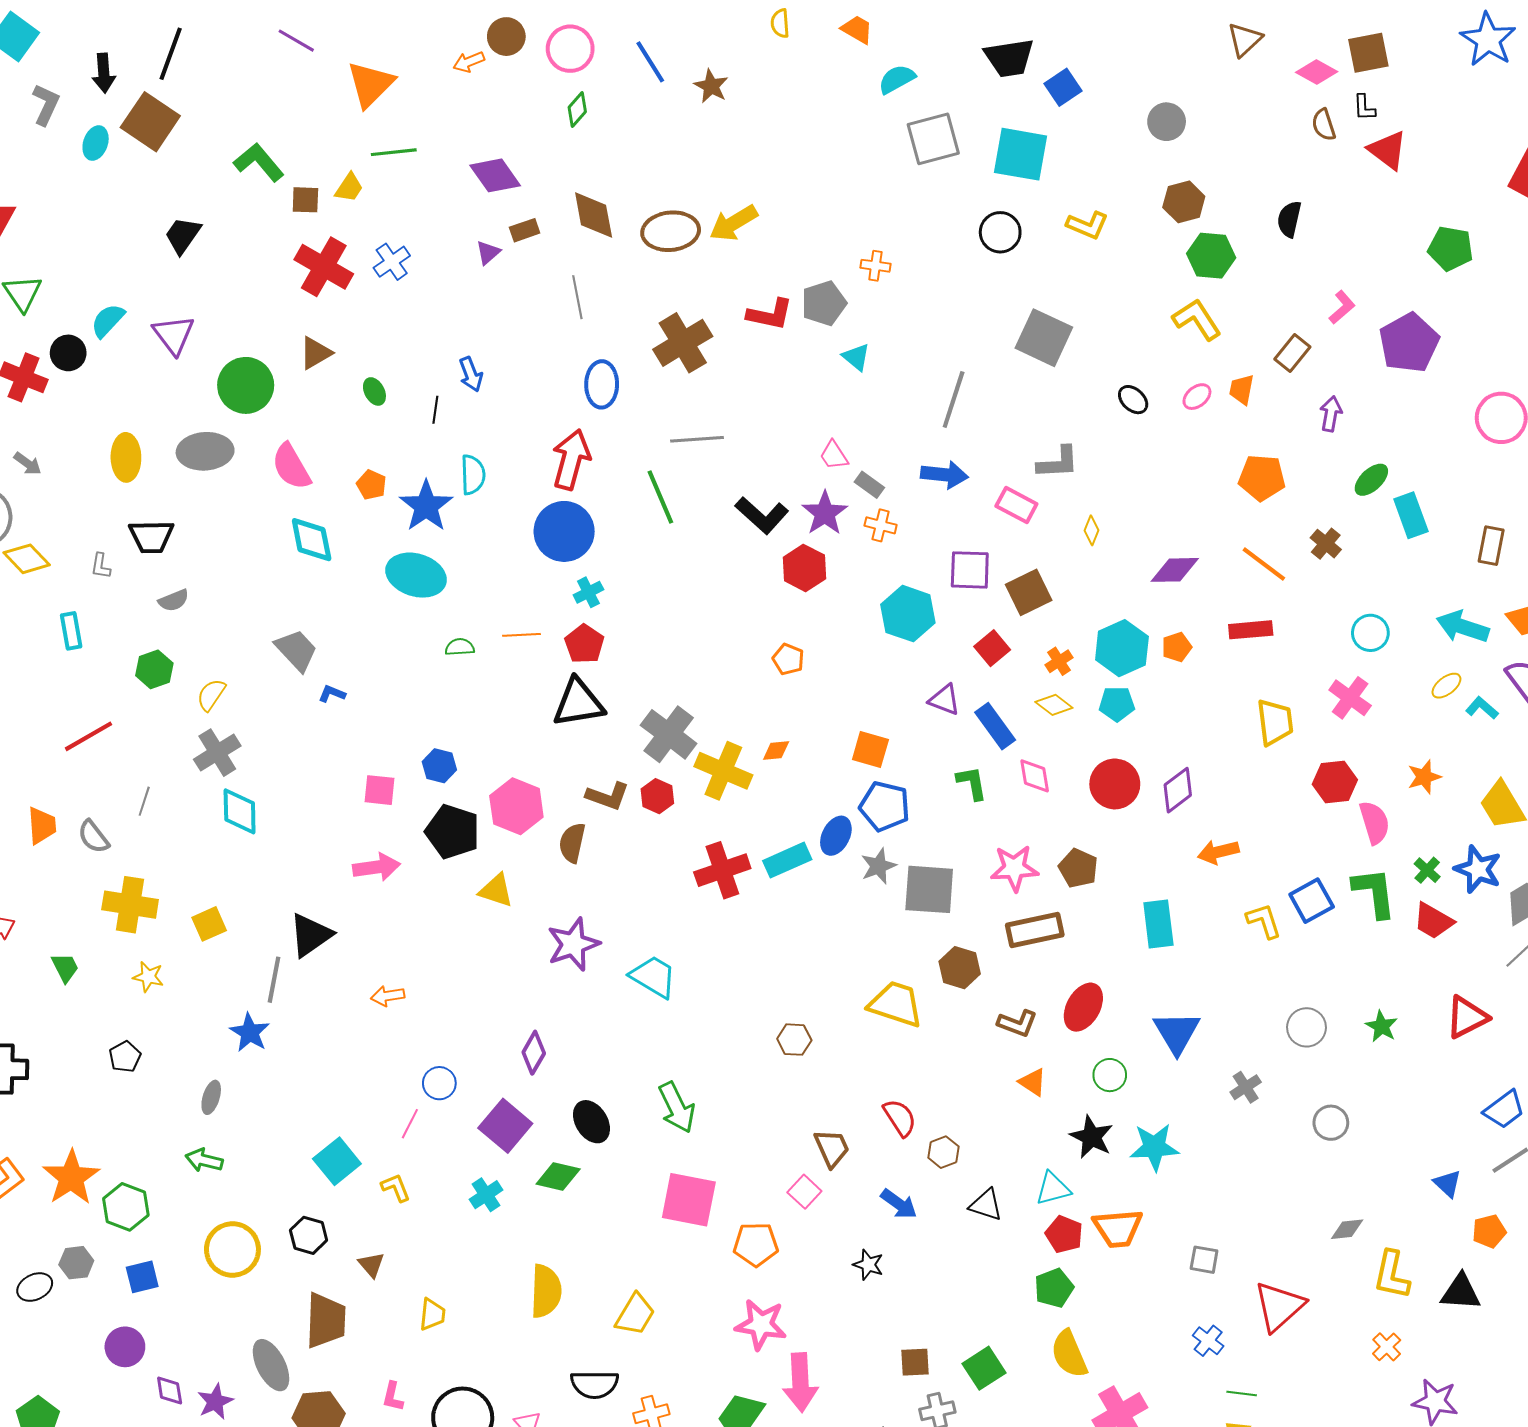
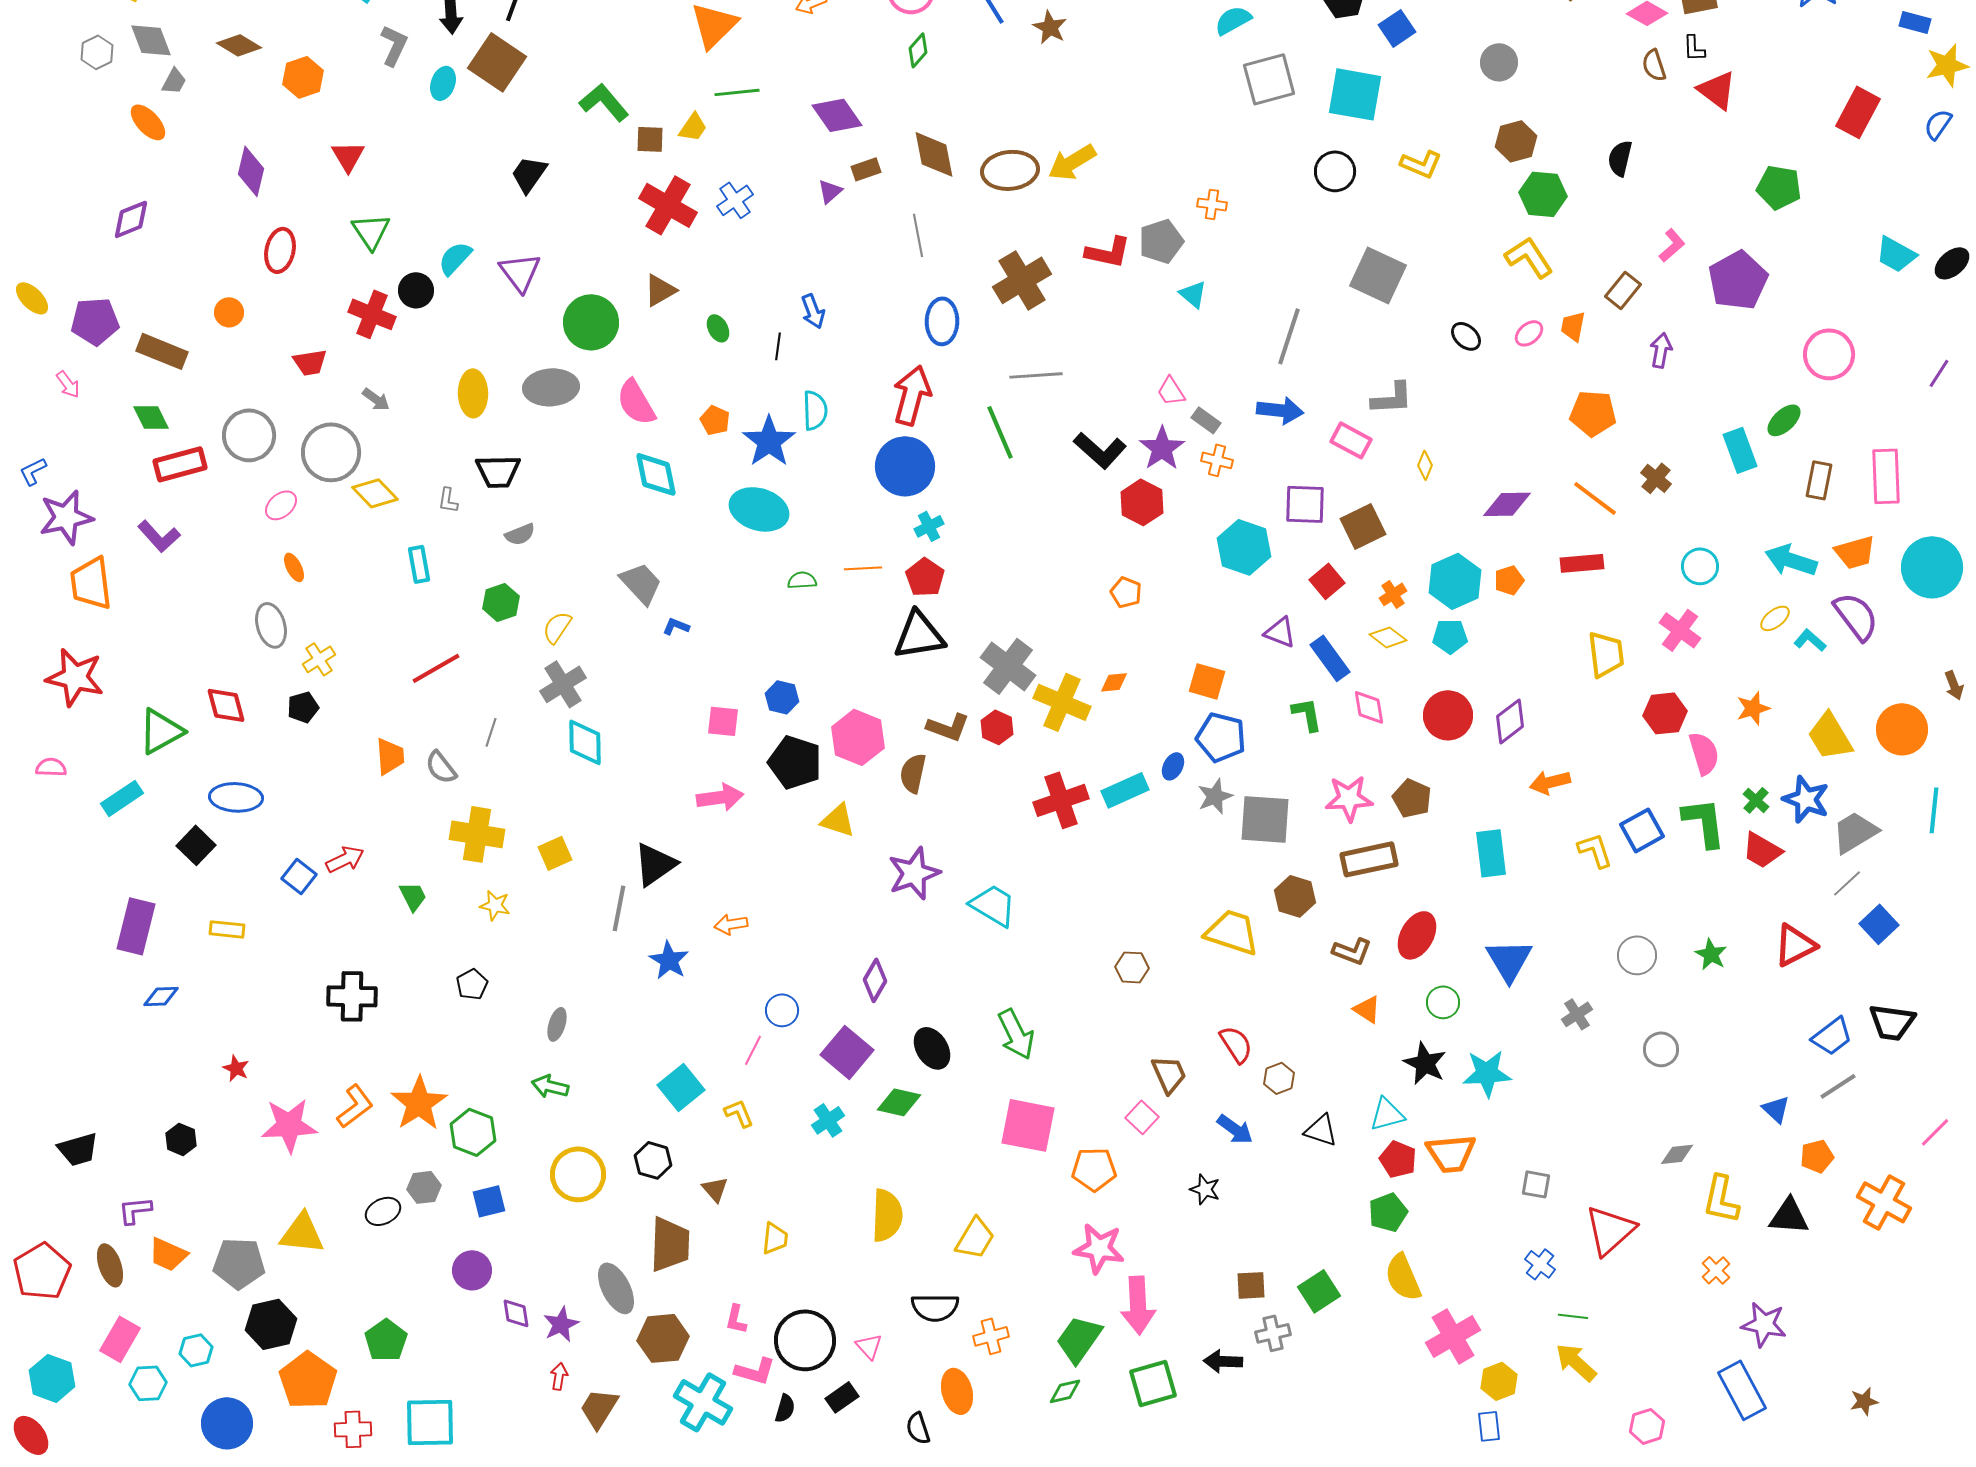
green ellipse: (1371, 480) -> (1784, 420), moved
blue ellipse: (836, 836) -> (1173, 766), size x0.7
blue star: (250, 1032) -> (669, 960), moved

